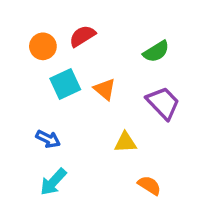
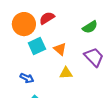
orange circle: (43, 46) -> (24, 24), size x1.5
yellow triangle: (125, 142) -> (66, 73), moved

